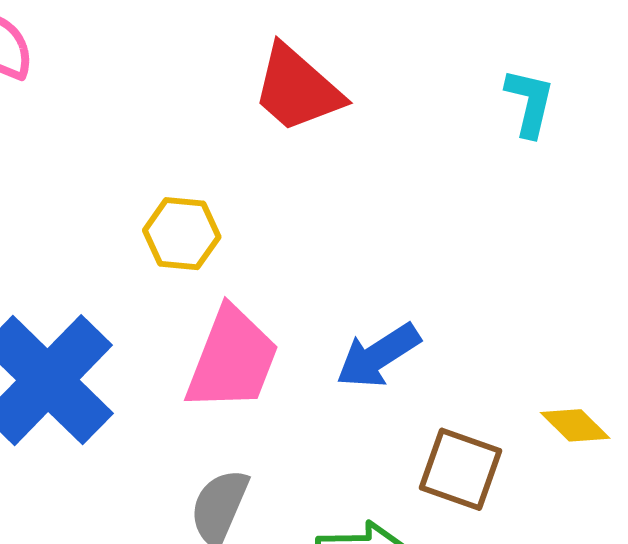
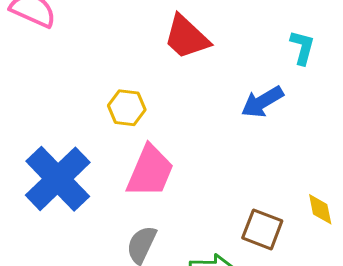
blue arrow: (378, 356) -> (262, 102), moved
yellow diamond: (575, 425) -> (320, 209), turned 32

